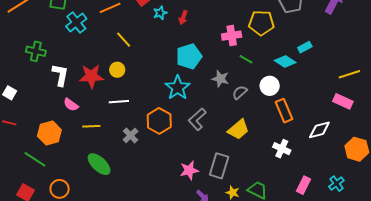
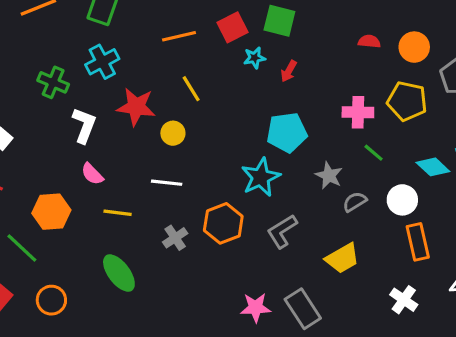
cyan cross: (76, 23) -> (102, 62), moved
red star: (91, 76) -> (136, 107), moved
gray rectangle: (219, 166) -> (303, 309), turned -60

